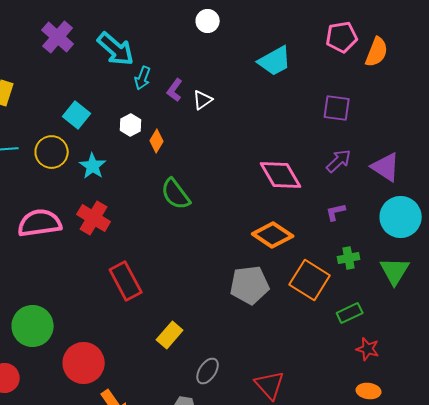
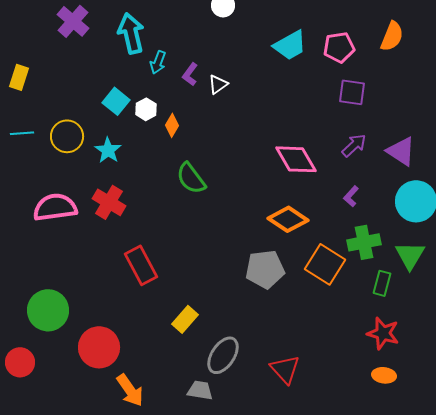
pink pentagon: (342, 37) -> (339, 47), moved
cyan arrow: (116, 49) -> (131, 33), turned -144
cyan square: (77, 115) -> (116, 101), moved
purple L-shape: (336, 212) -> (351, 196), turned -35
green cross: (349, 258) -> (364, 242), size x1.5
green rectangle: (350, 313) -> (382, 283), moved, turned -50
red star: (368, 349) -> (383, 333), size x1.4
gray ellipse: (208, 371) -> (223, 355), size x1.4

